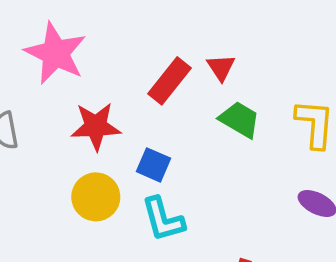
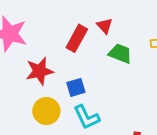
blue square: (153, 165) -> (76, 87), turned -30

